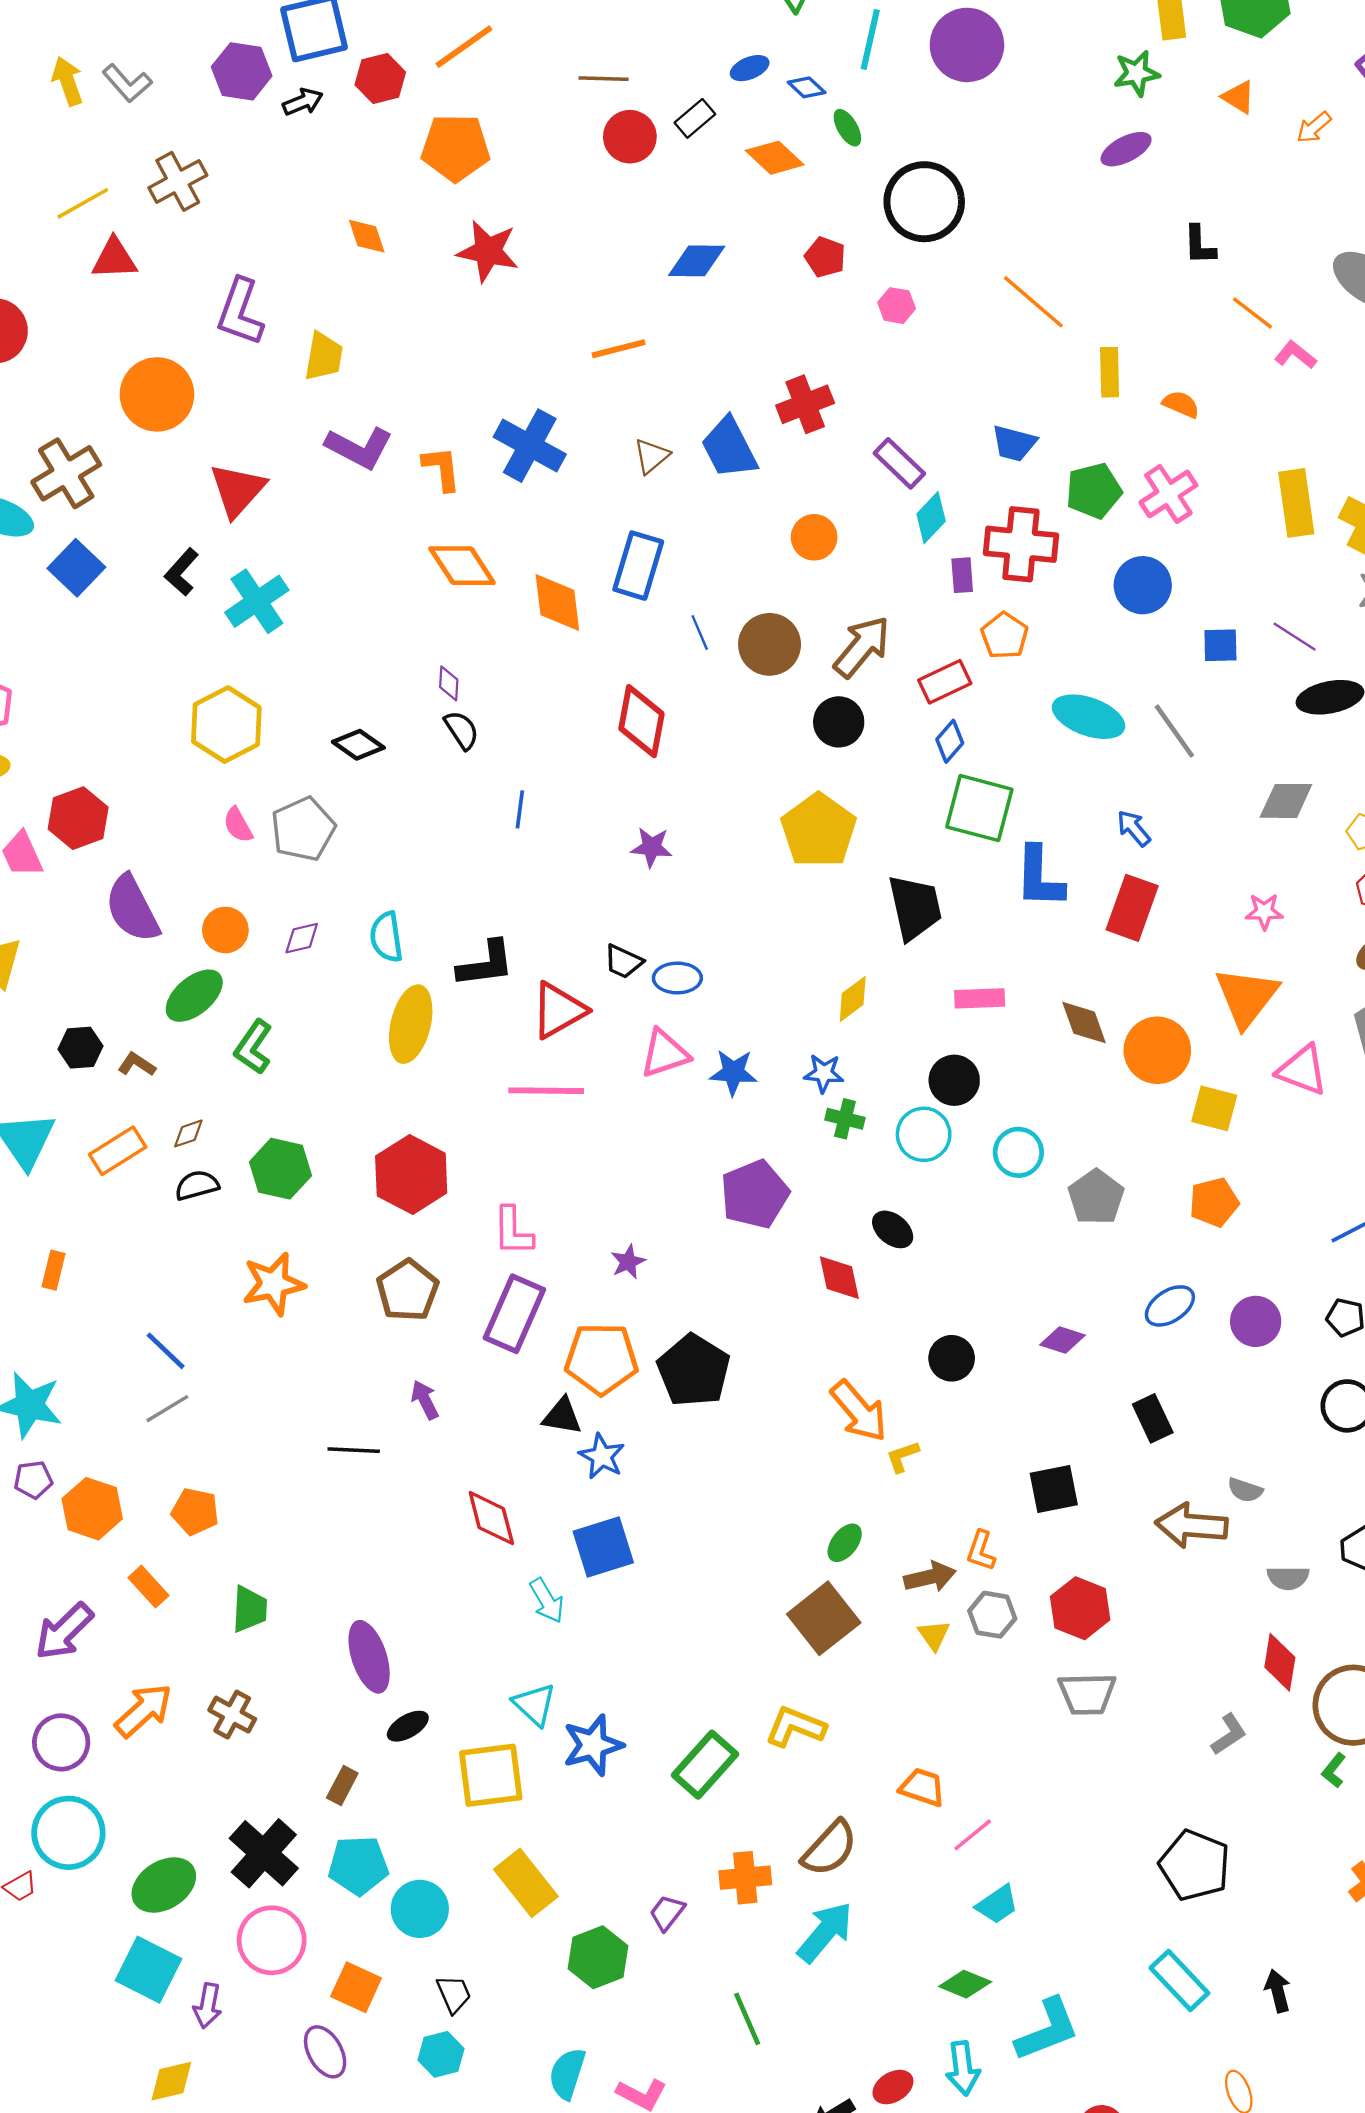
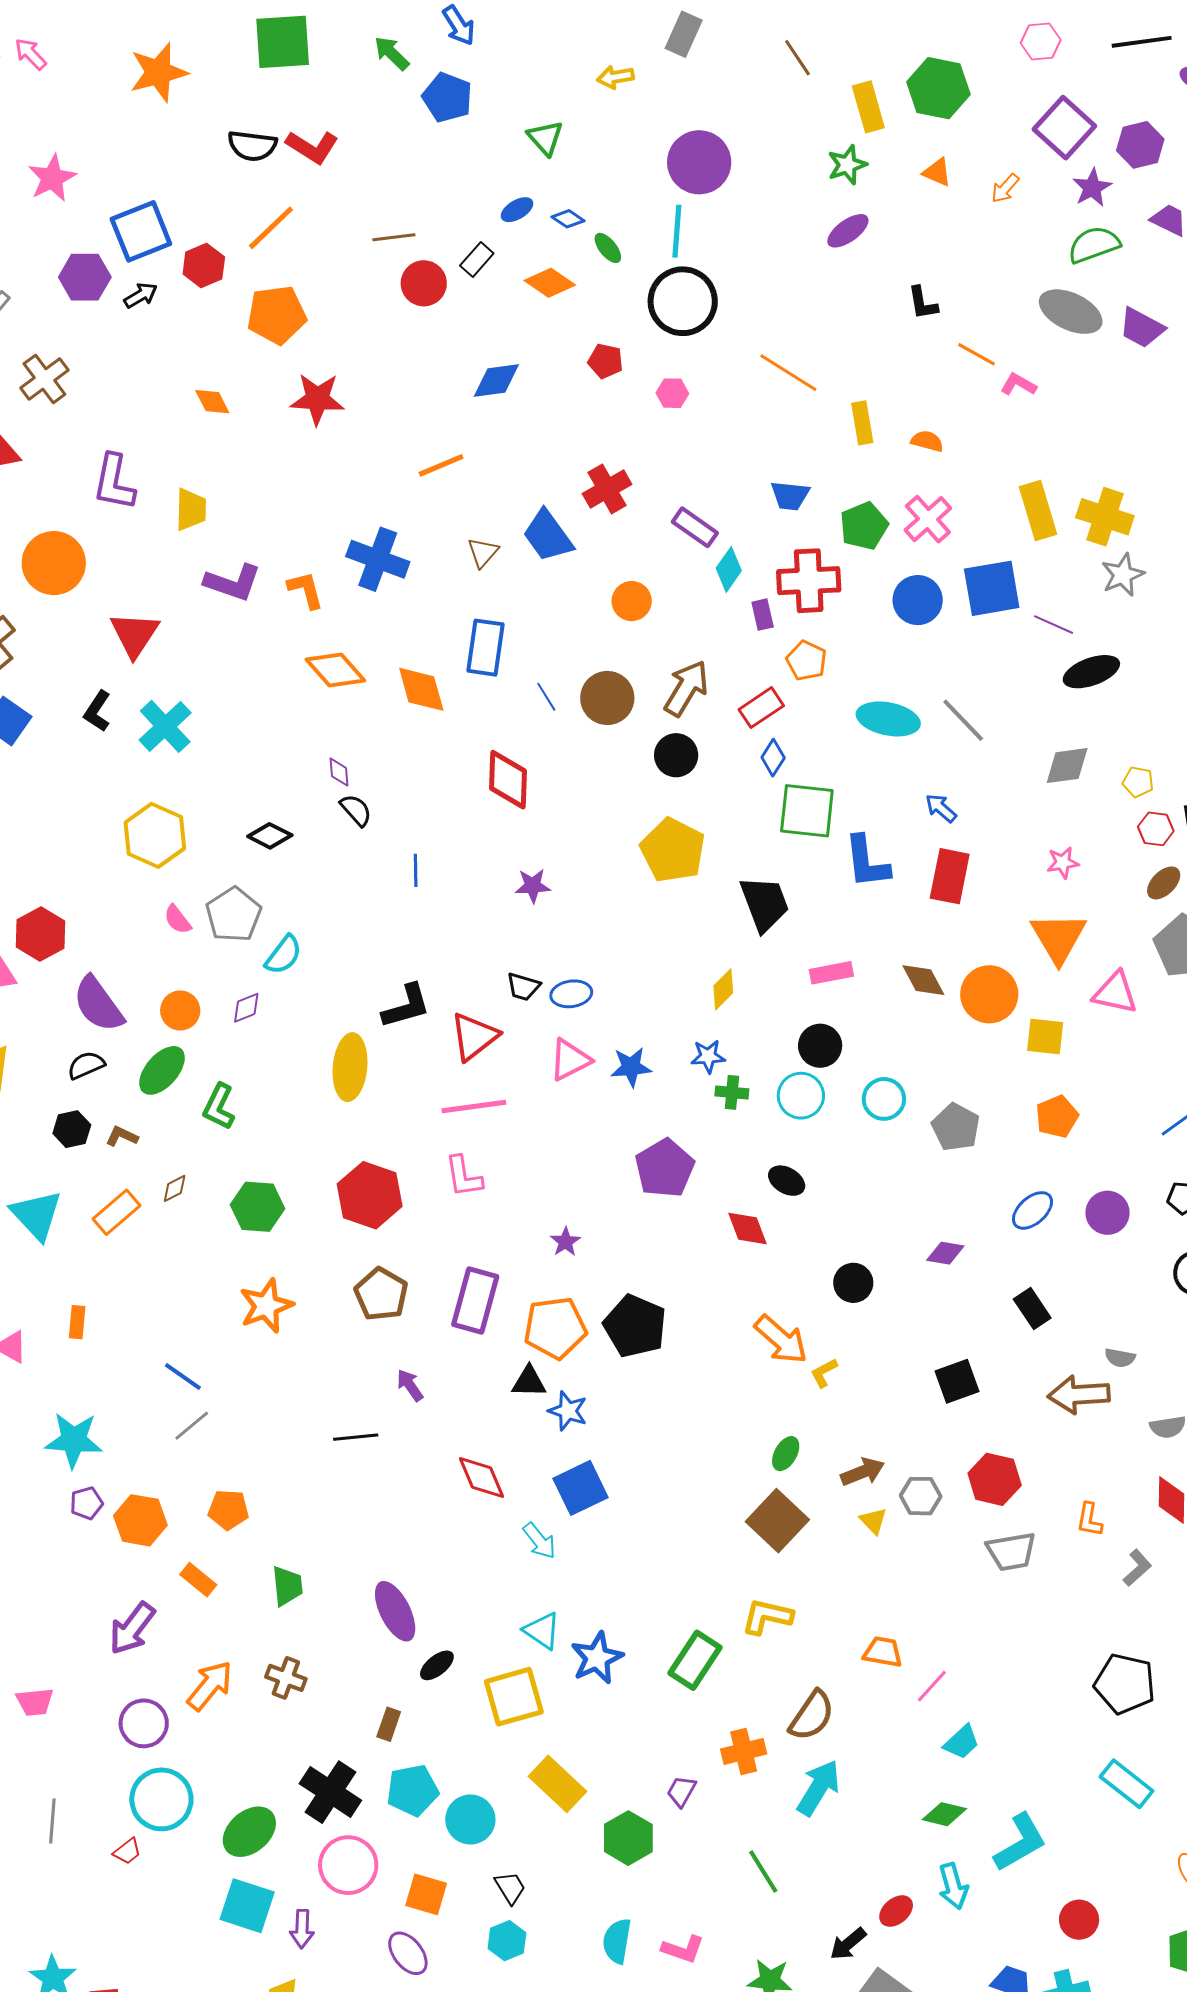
cyan line: (870, 40) -> (677, 231), moved
blue square: (1220, 645) -> (992, 588), moved, size x1.8
cyan semicircle: (386, 937) -> (283, 955), moved, turned -126
black semicircle: (197, 1185) -> (86, 1065), moved
pink L-shape: (513, 1231) -> (464, 1176), moved
orange L-shape: (981, 1551) -> (1089, 1520), moved

